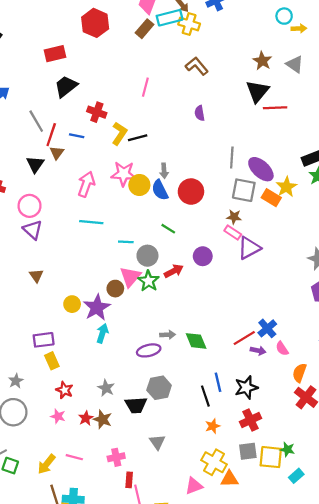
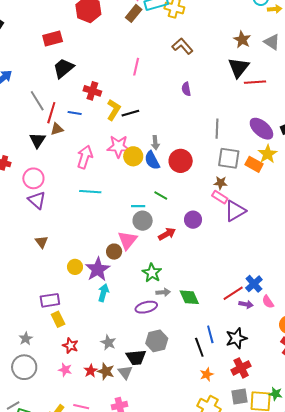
brown triangle: (57, 153) -> (57, 129), turned 40
purple ellipse: (261, 169) -> (261, 129), moved
cyan line: (126, 242) -> (138, 206), moved
green star: (149, 281) -> (152, 273), moved
gray triangle: (157, 442) -> (125, 372), moved

